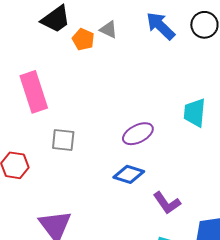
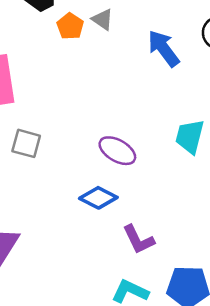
blue arrow: (160, 26) -> (164, 48), moved
purple ellipse: (138, 134) -> (117, 151), turned 48

